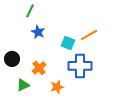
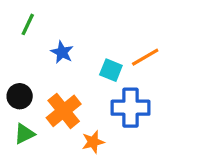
green line: (30, 11) -> (28, 24), moved
orange cross: (39, 68) -> (64, 111), size x1.5
green triangle: (23, 85) -> (24, 134), moved

